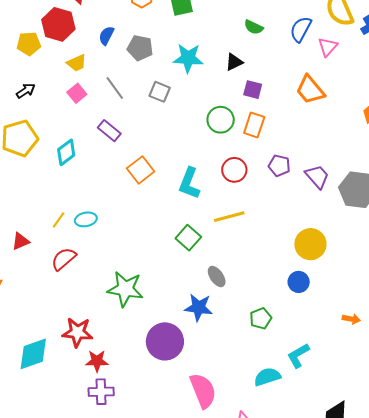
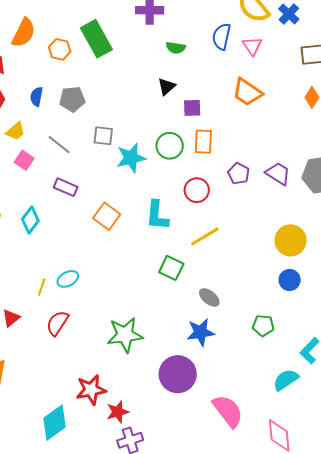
cyan star: (188, 58) -> (131, 158), moved
purple pentagon: (279, 166) -> (239, 174), turned 30
green pentagon: (261, 318) -> (263, 326), turned -30

